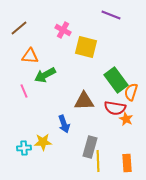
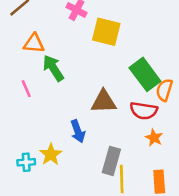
green arrow: (45, 75) -> (53, 68), turned 85
orange star: (126, 119) -> (154, 138), moved
yellow star: (43, 142) -> (51, 154), turned -30

